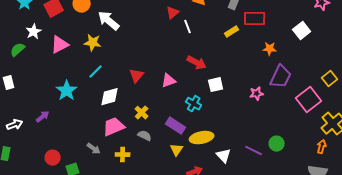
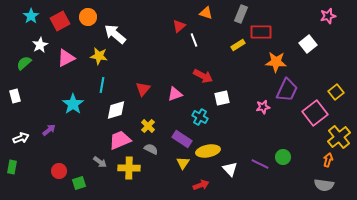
orange star: (270, 49) -> (276, 62), size x1.5
cyan line: (96, 72) -> (102, 85), turned -35
yellow cross: (123, 155) -> (129, 168), size x1.5

